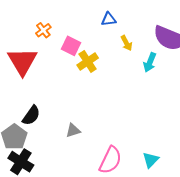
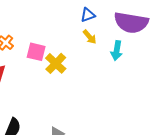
blue triangle: (109, 19) -> (88, 15), moved

